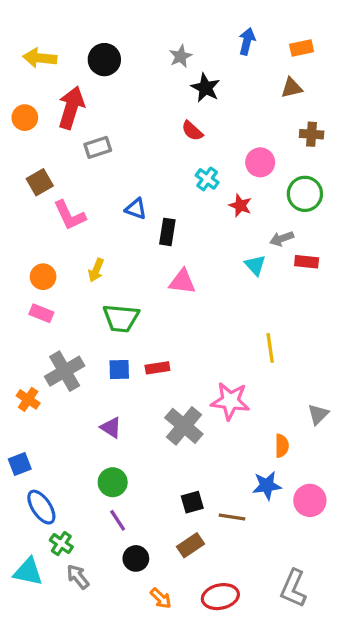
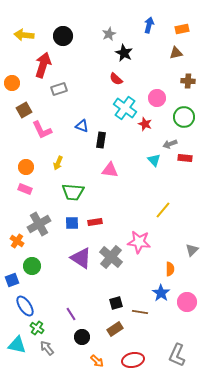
orange circle: (25, 118) -> (12, 83), moved
cyan cross: (207, 179) -> (125, 108), size x1.6
yellow line: (270, 348) -> (163, 210), turned 48
purple triangle: (111, 428) -> (81, 258), moved, size x1.6
green circle: (113, 482) -> (32, 266), moved
blue star: (267, 486) -> (161, 293), turned -30

